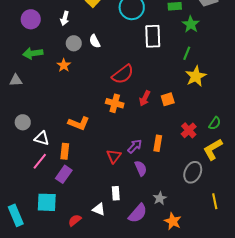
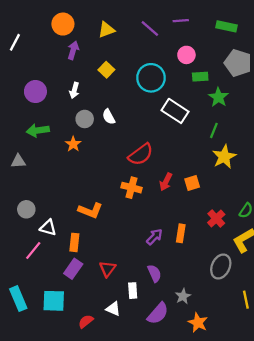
white rectangle: (153, 36) -> (175, 111), turned -55
red triangle: (114, 156) -> (108, 269), moved
pink line: (40, 161) -> (33, 250), moved
purple semicircle: (141, 168) -> (154, 273), moved
cyan rectangle: (16, 215) -> (18, 299), moved

